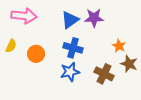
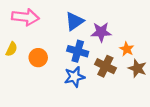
purple star: (94, 18) -> (101, 32), moved
brown cross: (104, 74) -> (105, 66), moved

